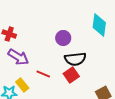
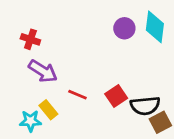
purple circle: (63, 38) -> (124, 28), moved
black semicircle: (75, 59) -> (145, 106), moved

